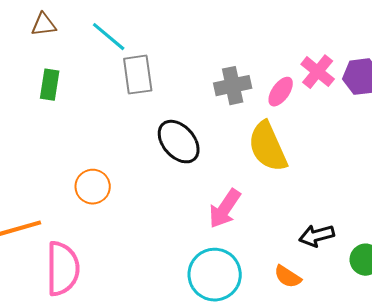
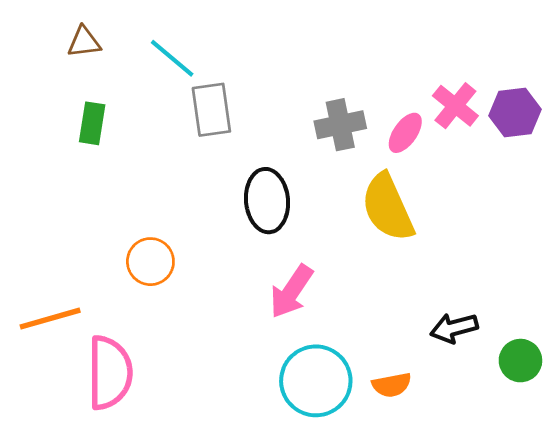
black ellipse: (179, 142) -> (267, 201), turned 36
pink arrow: (225, 209) -> (291, 291), moved
orange semicircle: (288, 277) -> (392, 385), moved, turned -44

